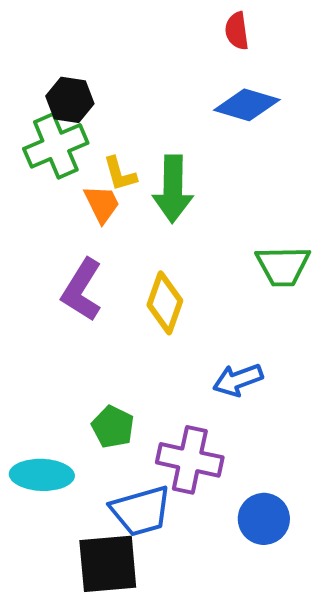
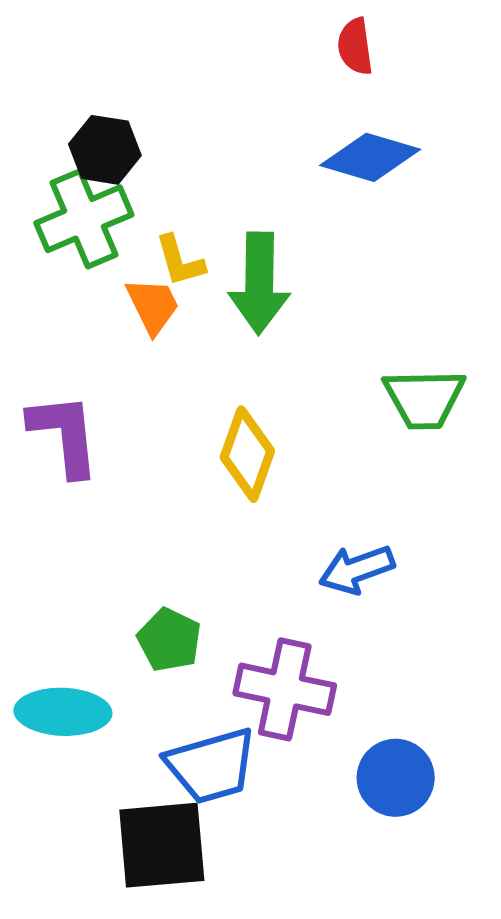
purple L-shape: (82, 290) -> (64, 435), moved, turned 142

